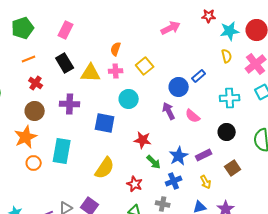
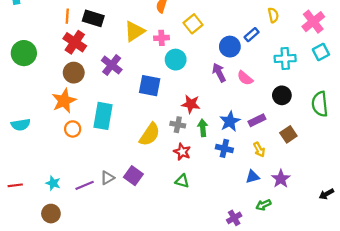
yellow semicircle: (227, 56) -> (273, 15), moved
orange line: (29, 59) -> (67, 16), turned -64
black rectangle: (65, 63) -> (93, 18), moved, turned -42
pink cross: (116, 71) -> (162, 38), moved
yellow triangle: (91, 73) -> (134, 31), turned -35
red cross: (36, 83) -> (75, 42), size x1.5
purple cross: (70, 104) -> (112, 65), turned 36
green arrow: (154, 162) -> (203, 128), turned -140
blue cross: (174, 181) -> (224, 148), turned 35
gray cross: (163, 204) -> (178, 125), moved

